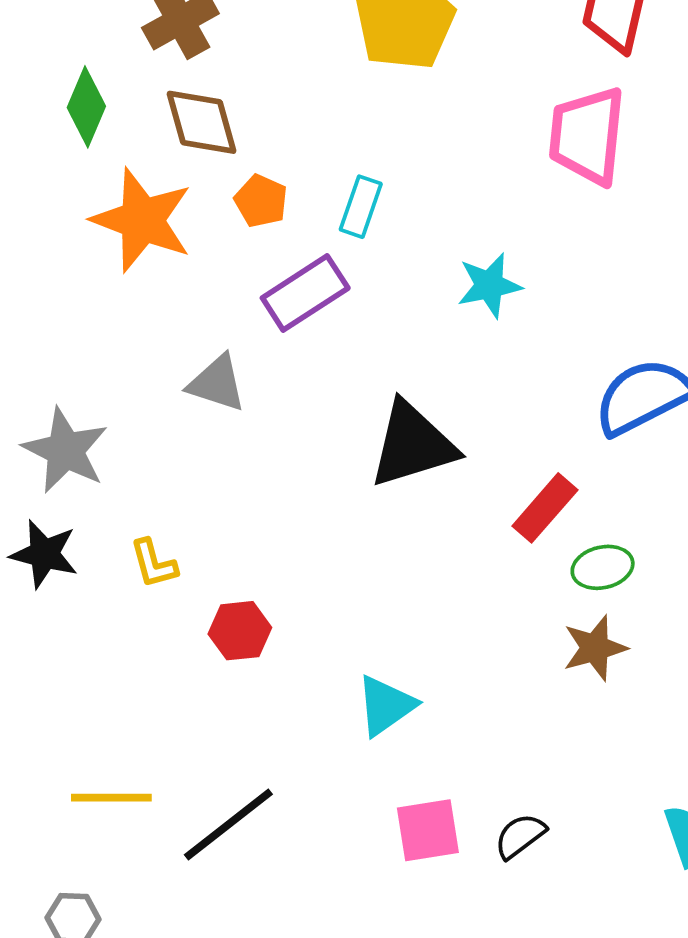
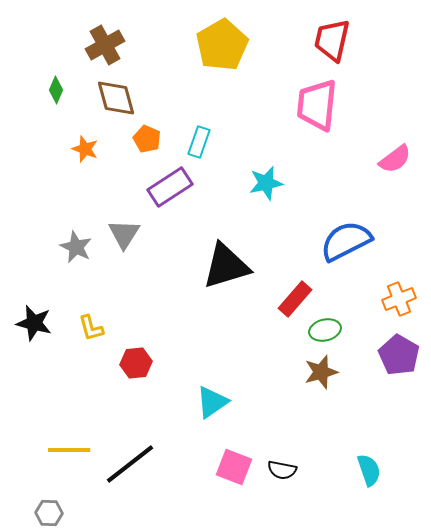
green diamond: (86, 107) -> (56, 90), size x0.7
orange star: (142, 220) -> (85, 149), size x0.5
gray triangle: (217, 383) -> (124, 234), turned 44
gray star: (65, 450) -> (76, 247), moved, size x0.7
pink square: (428, 830) -> (234, 467), turned 30
black semicircle: (520, 836) -> (282, 470), turned -132

